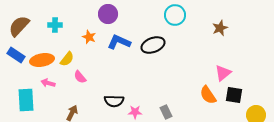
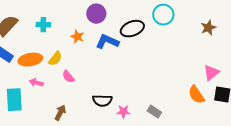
black ellipse: (153, 45) -> (132, 29), moved
gray rectangle: (166, 112) -> (154, 112), turned -32

